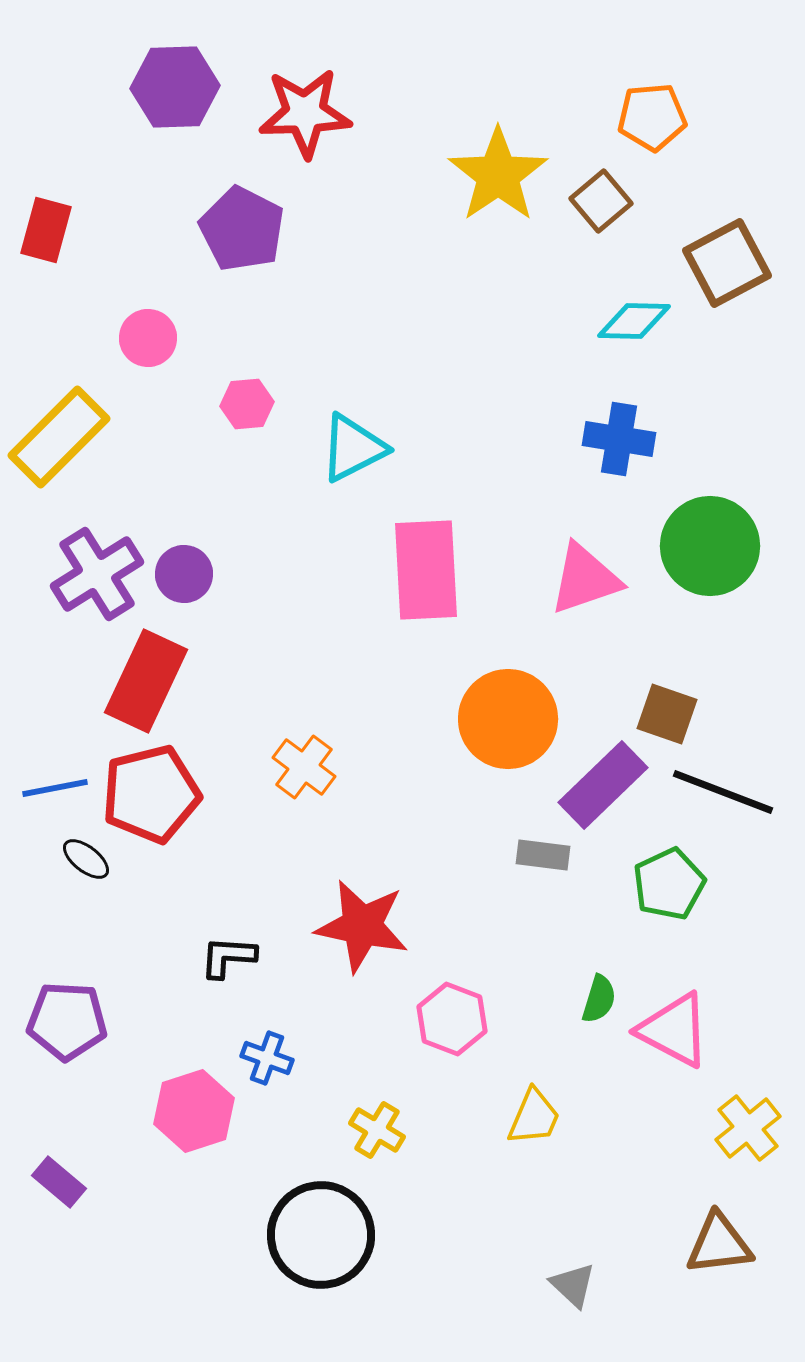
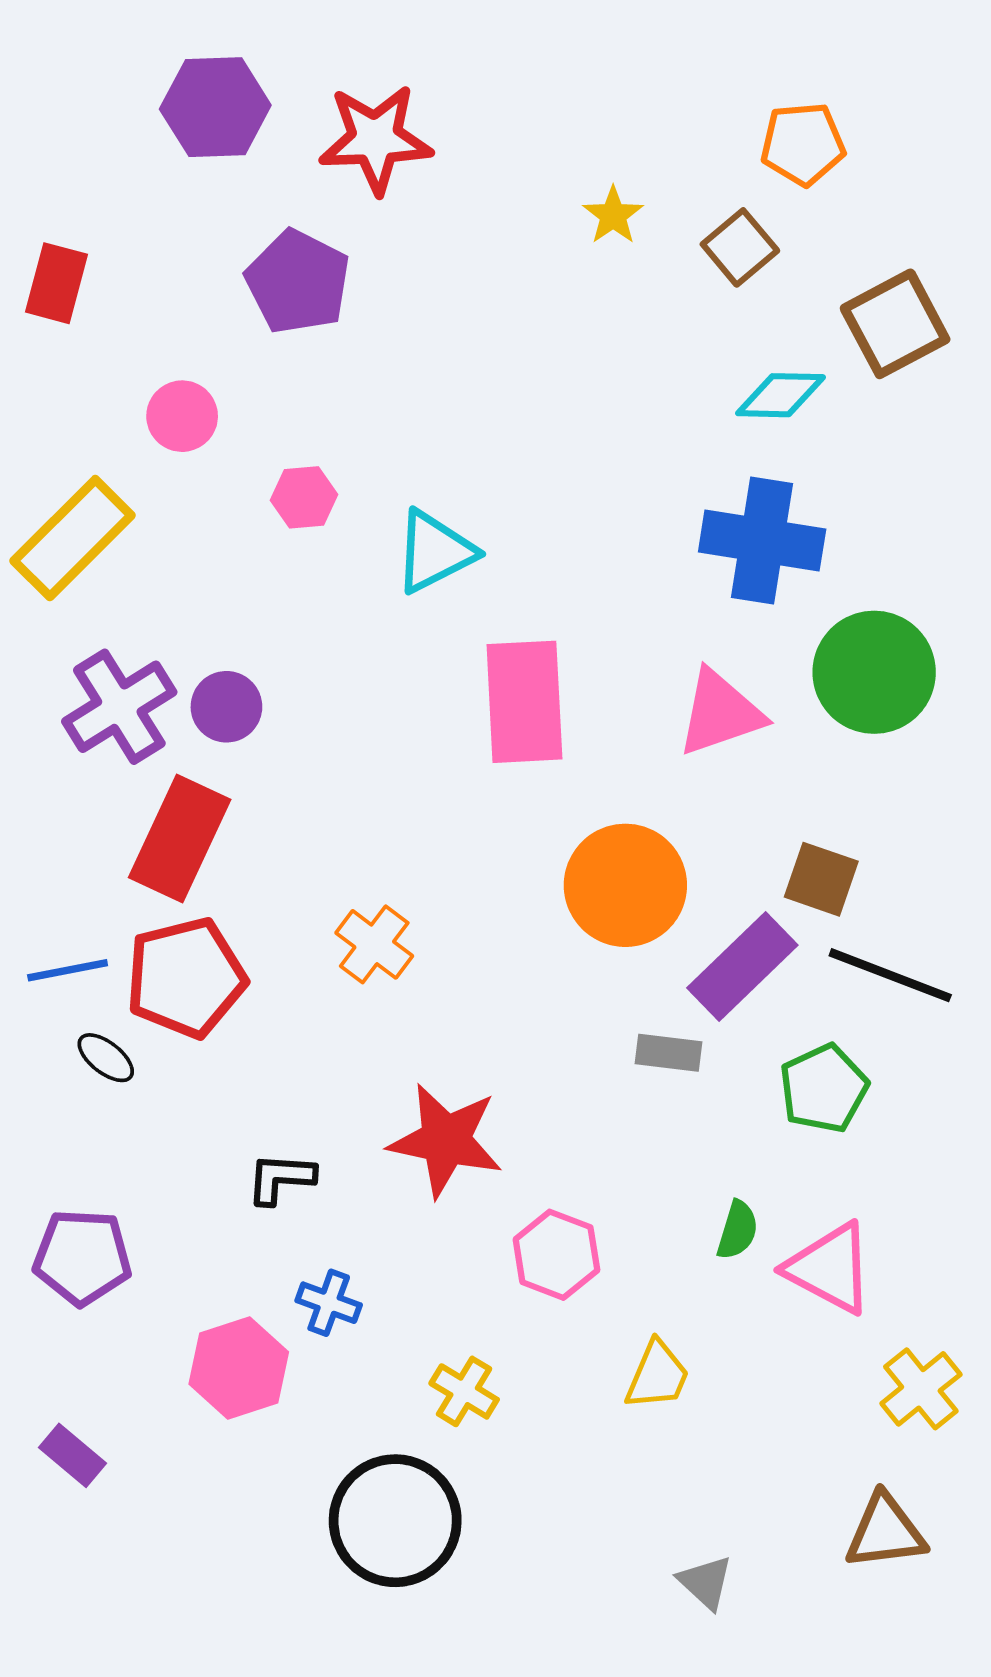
yellow star: (498, 175) -> (613, 215), size x0.5
blue cross: (619, 439) -> (762, 541), size x1.4

